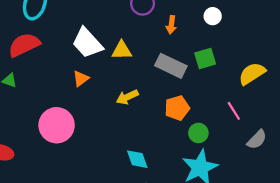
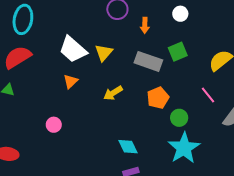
yellow triangle: (122, 50) -> (104, 53), turned -42
pink circle: (57, 125) -> (54, 125), size x0.5

